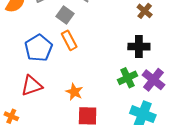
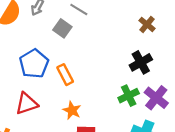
orange rectangle: (69, 40) -> (65, 75), moved
black cross: (139, 47) -> (141, 62), turned -30

